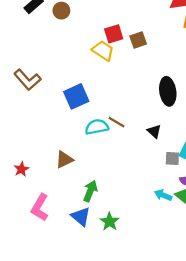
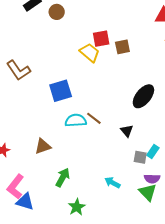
black ellipse: (168, 91) -> (143, 96), turned 40
cyan arrow: (163, 195) -> (112, 183), moved
blue triangle: (81, 217) -> (25, 202), moved, turned -30

